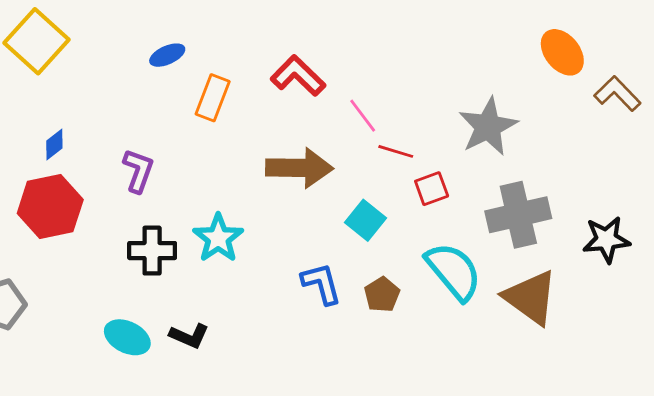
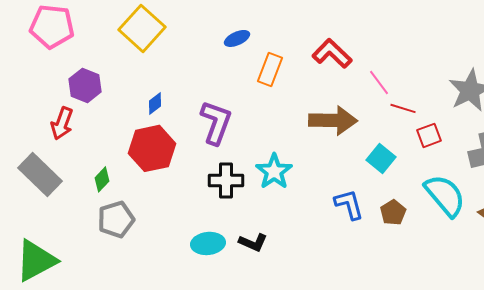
purple L-shape: (138, 171) -> (216, 122), size x1.4
cyan ellipse: (127, 337) -> (208, 243), turned -32

